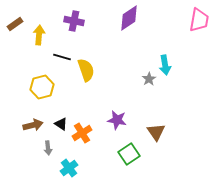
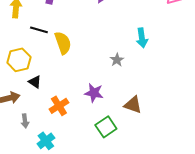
gray star: (149, 79) -> (117, 60), moved
black triangle: (61, 124) -> (35, 82), moved
brown triangle: (156, 132) -> (133, 105), turned -36

